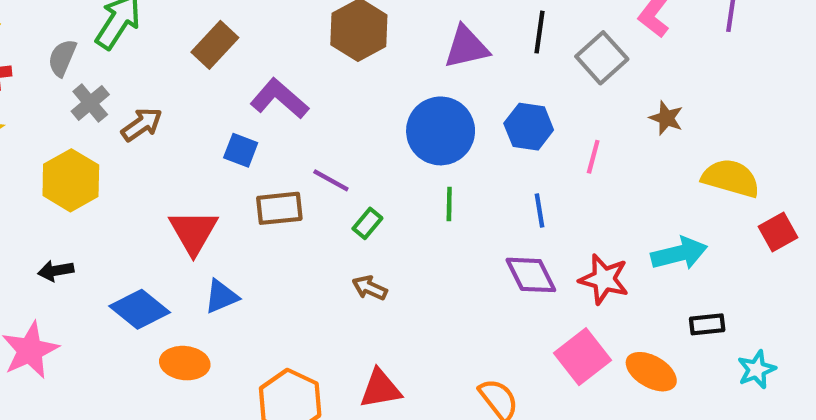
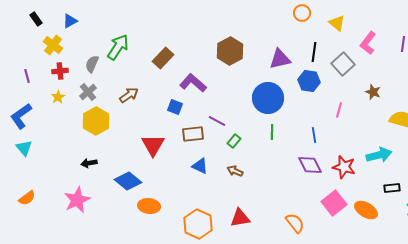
gray cross: (90, 103) -> (88, 92), moved
blue hexagon: (529, 127) -> (309, 81), moved
blue triangle: (221, 296) -> (200, 166), moved, turned 48

